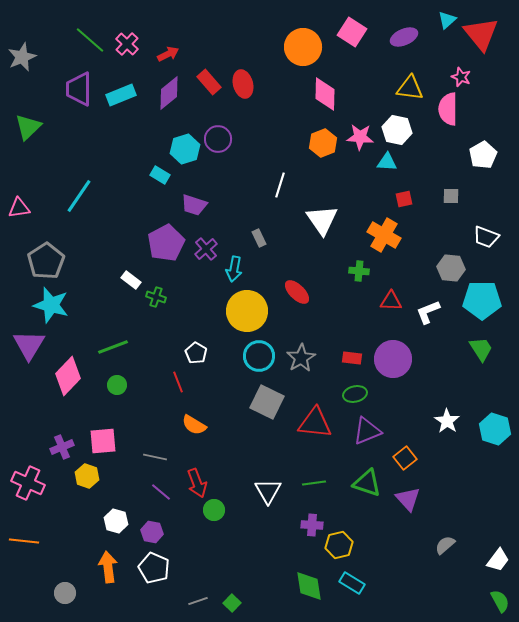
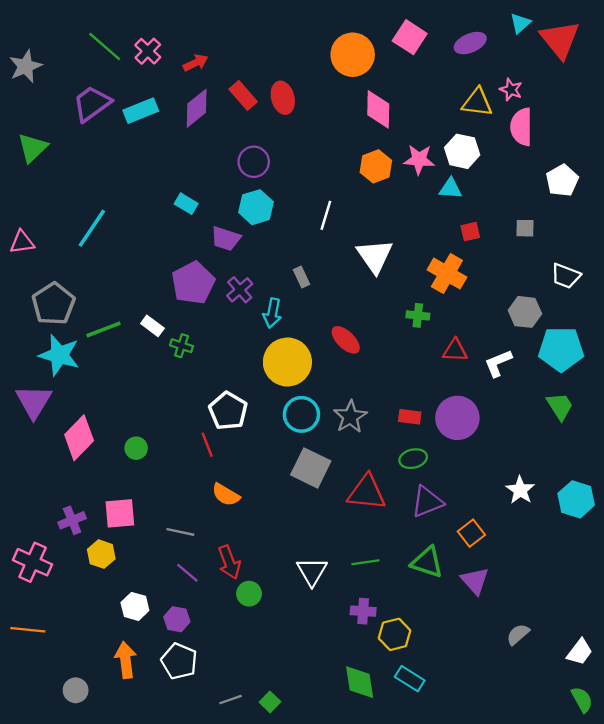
pink star: (461, 77) -> (511, 90), moved
purple trapezoid: (79, 89) -> (92, 104), turned 54
cyan hexagon: (185, 149) -> (256, 207), moved
green line: (113, 347) -> (104, 329), moved
white pentagon: (196, 353) -> (228, 411), size x1.5

